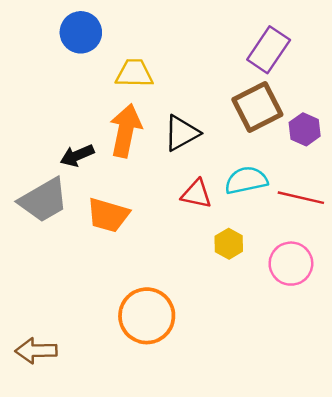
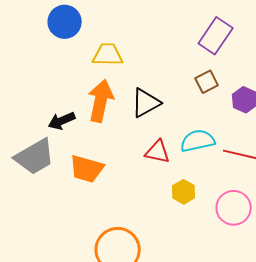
brown square: (257, 107) -> (207, 82), size x0.6

